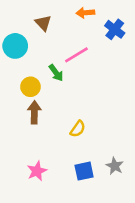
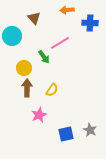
blue cross: (115, 29) -> (90, 23), turned -35
yellow semicircle: (78, 129) -> (52, 90), moved
pink star: (37, 171) -> (39, 115), moved

